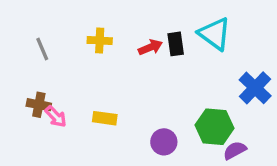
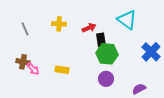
black rectangle: (176, 44) -> (101, 40), moved
green hexagon: (215, 127) -> (107, 54), moved
purple circle: (164, 142) -> (106, 79), moved

